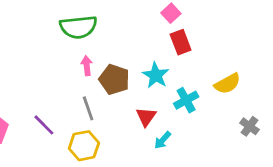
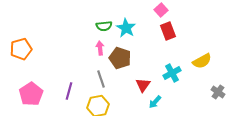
green semicircle: (78, 27) -> (104, 26), moved, size x0.6
cyan star: (156, 75) -> (126, 28), moved
purple line: (44, 125) -> (69, 91), turned 60

